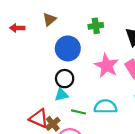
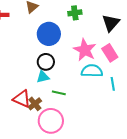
cyan semicircle: (105, 107) -> (92, 71), moved

